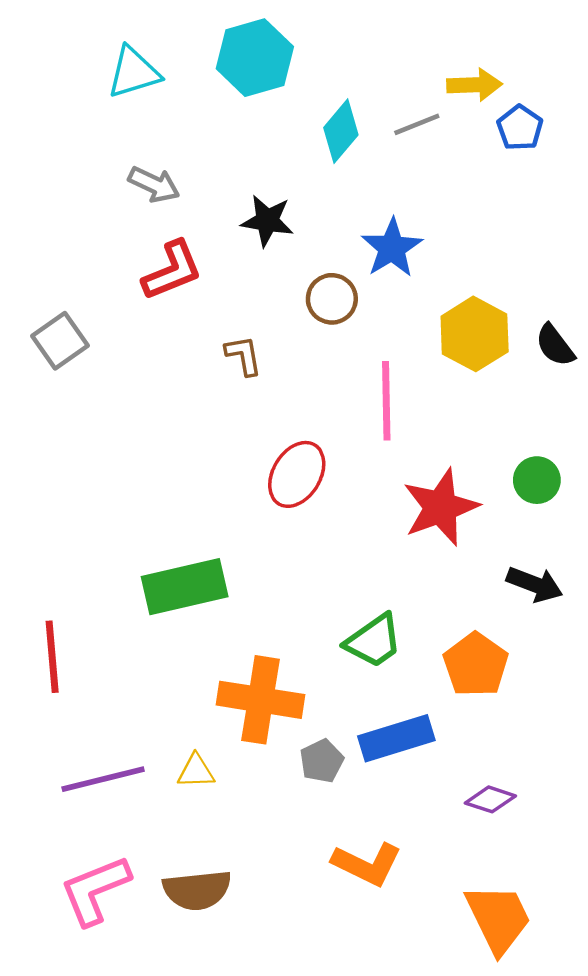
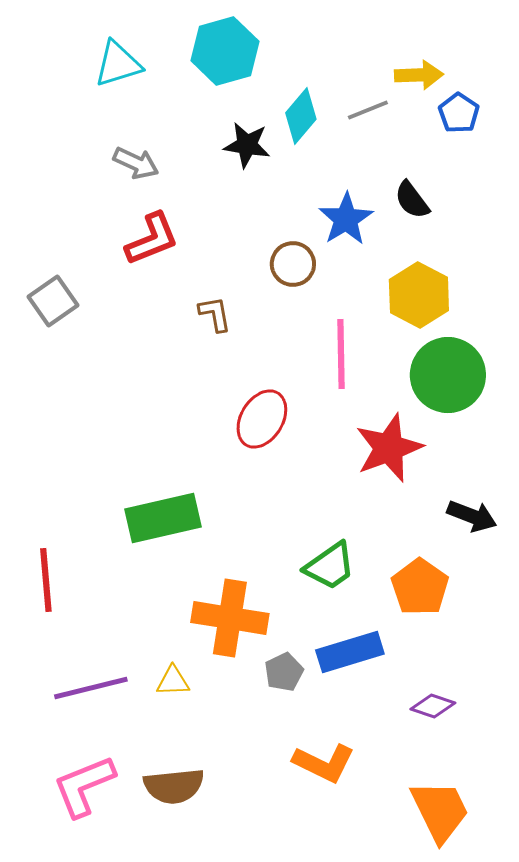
black star: (267, 221) -> (247, 145), moved
black semicircle: (555, 345) -> (412, 200), moved
green circle: (537, 480) -> (448, 375), moved, size x1.8

